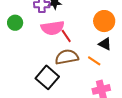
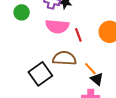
red line: (66, 36) -> (78, 35), moved
black triangle: (105, 44) -> (97, 79), moved

